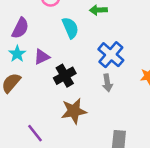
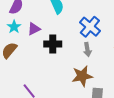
black cross: (65, 76) -> (53, 44), turned 30
brown star: (74, 111) -> (82, 76), moved

